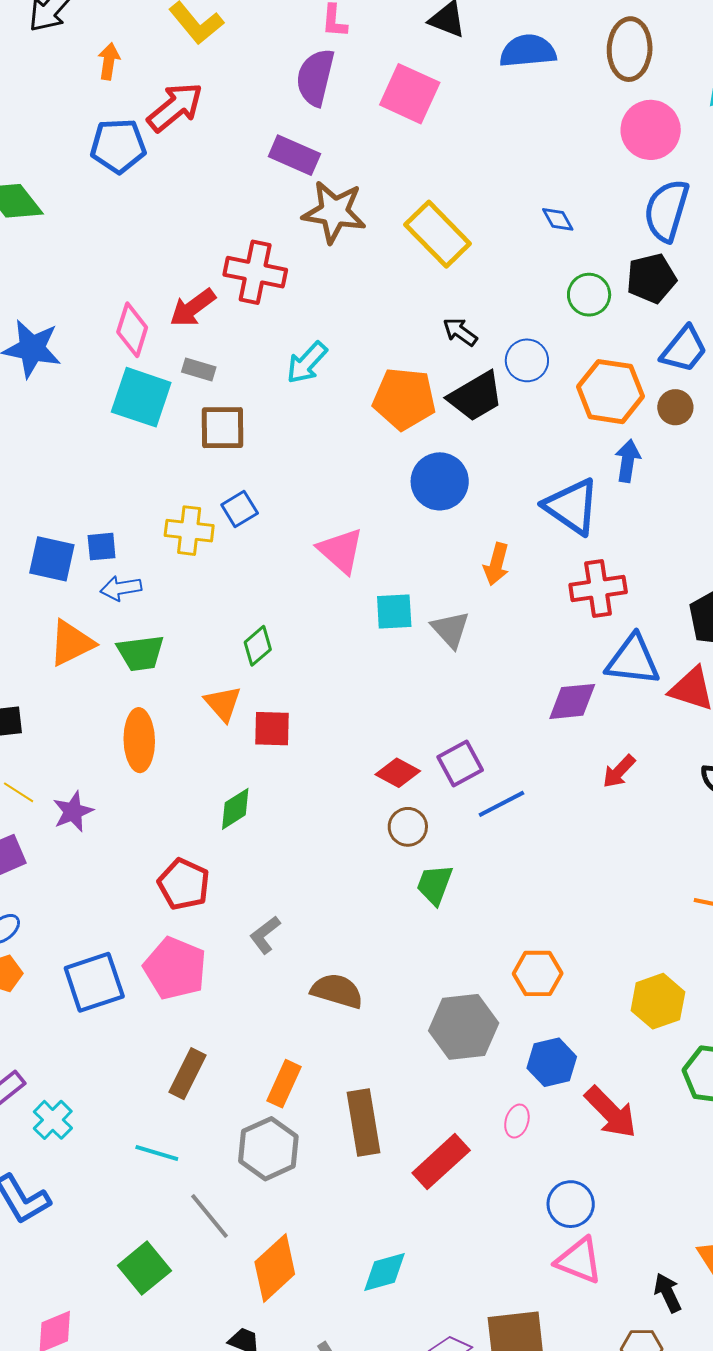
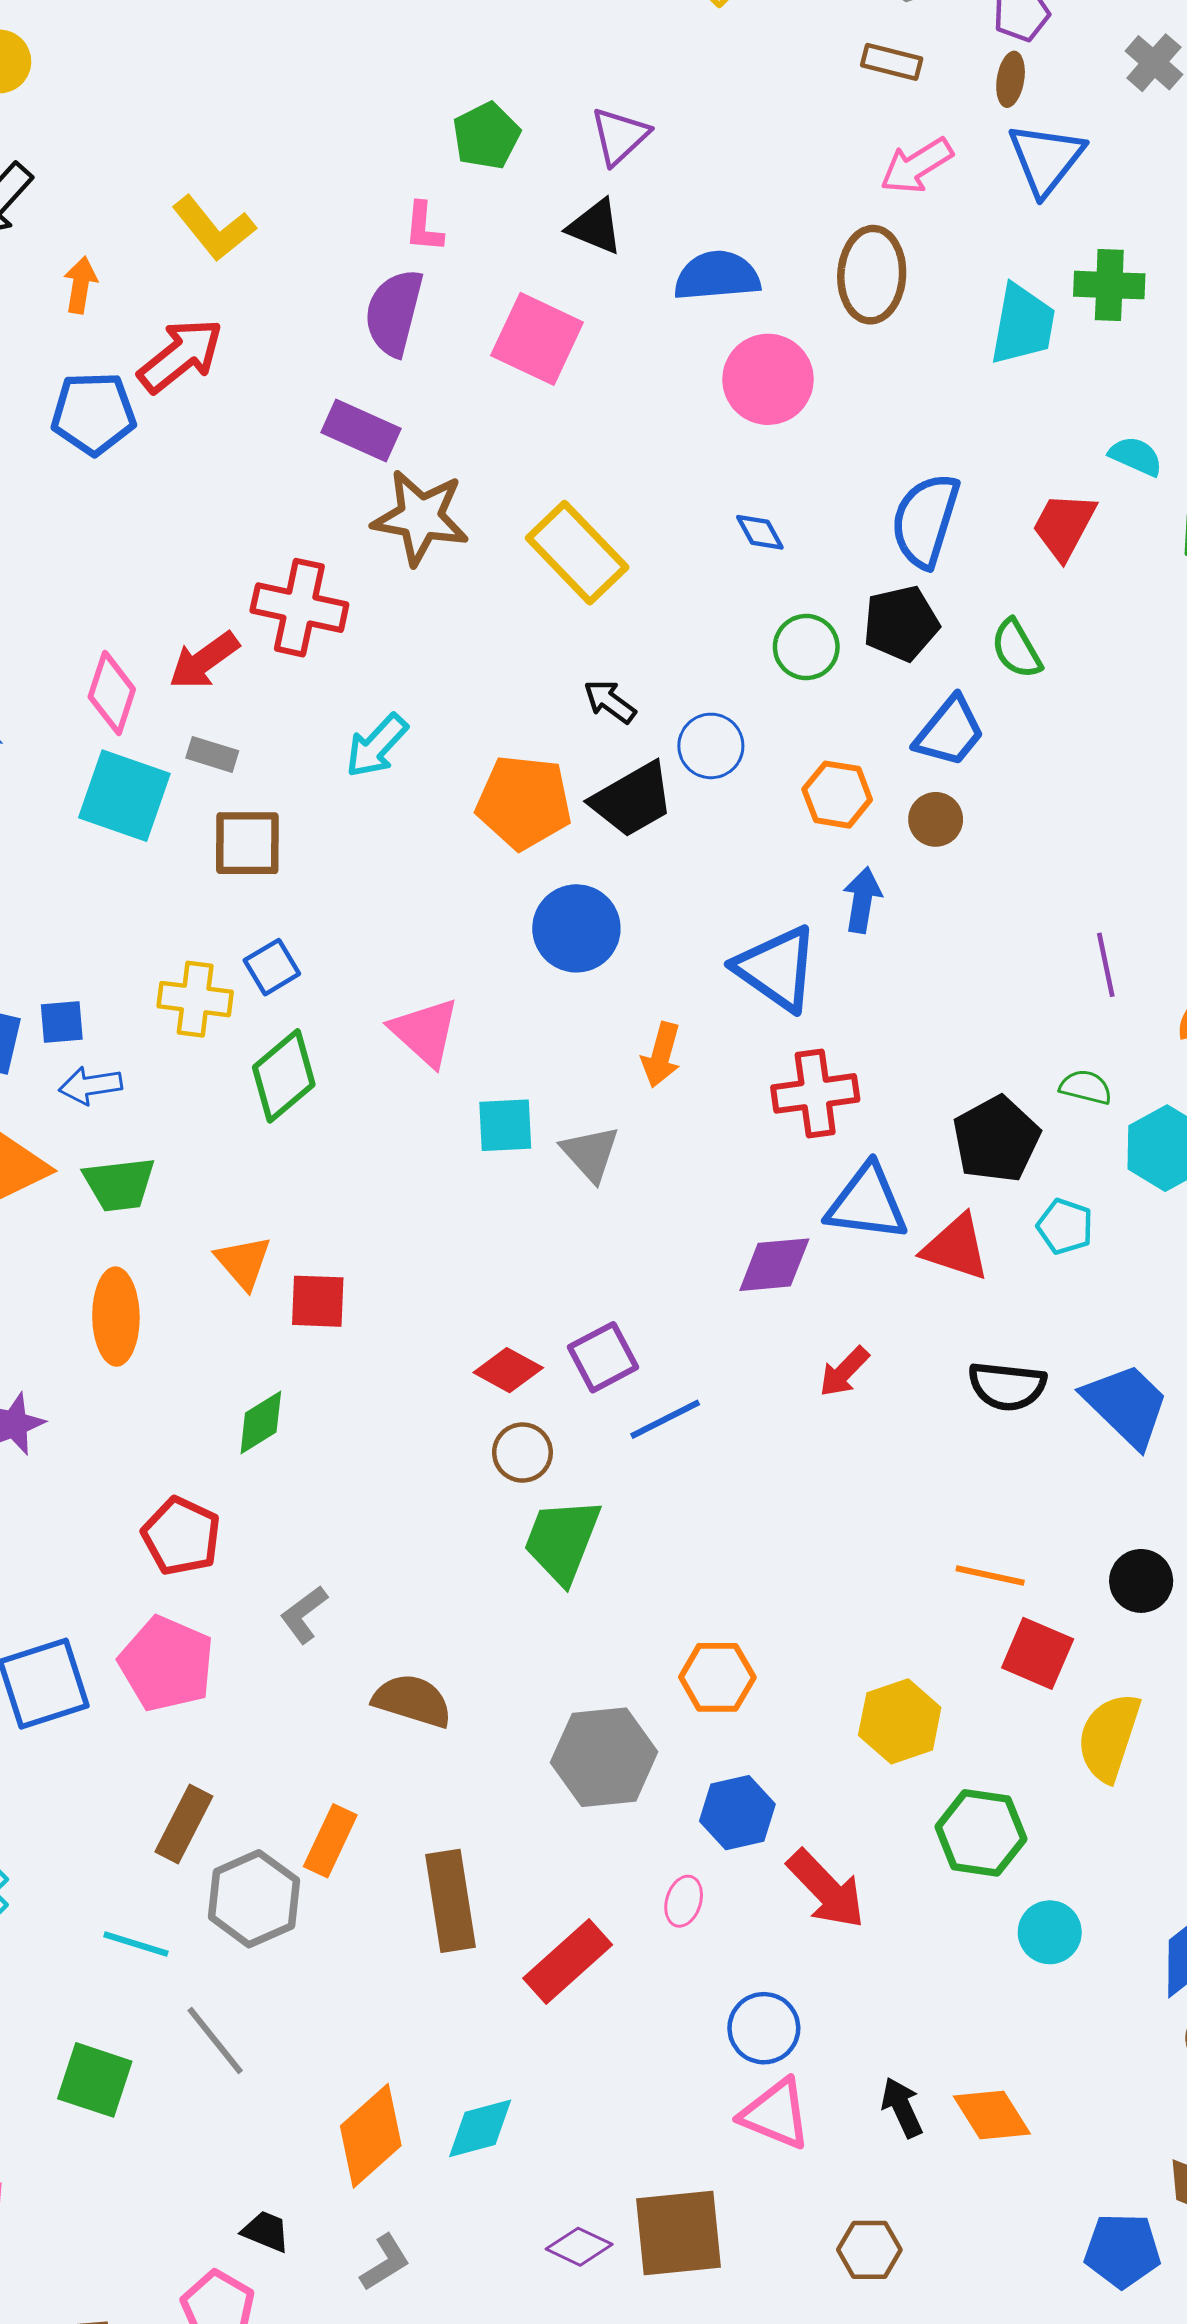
pink circle: (651, 130) -> (768, 379), moved
orange hexagon: (610, 392) -> (837, 795), size x0.7
green diamond: (258, 646) -> (284, 1076), moved, size x1.5
green trapezoid: (435, 885) -> (562, 1541), size x1.4
gray hexagon: (268, 1149) -> (254, 1899), moved
green square: (144, 1268) -> (95, 2080), moved, turned -33
orange diamond: (275, 1268) -> (371, 2136), moved
black arrow: (668, 1293) -> (902, 2107), moved

